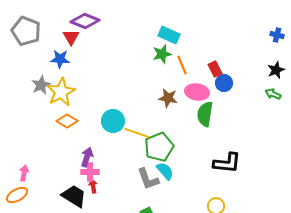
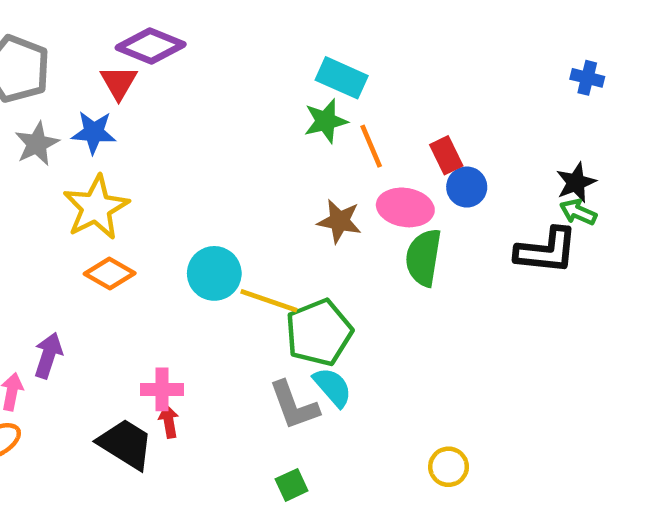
black star: (276, 70) -> (576, 182), moved
gray star: (41, 85) -> (37, 144), moved
purple arrow: (87, 157) -> (48, 355), moved
black L-shape: (227, 163) -> (546, 251), moved

